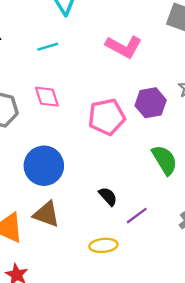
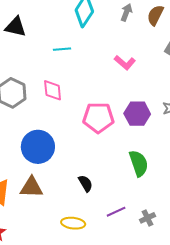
pink L-shape: (124, 47) -> (125, 63), size x0.7
brown triangle: (46, 214) -> (32, 187), turned -30
purple line: (137, 216) -> (116, 212), moved

